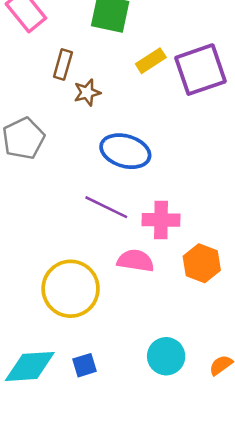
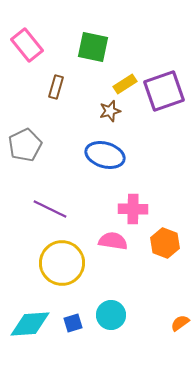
brown star: (87, 93) -> (110, 111), moved
purple line: (106, 207) -> (50, 209), moved
cyan circle: (166, 356) -> (111, 315), moved

